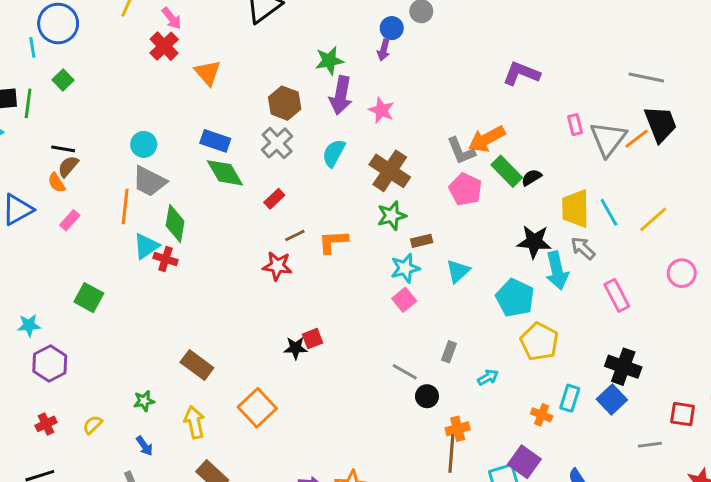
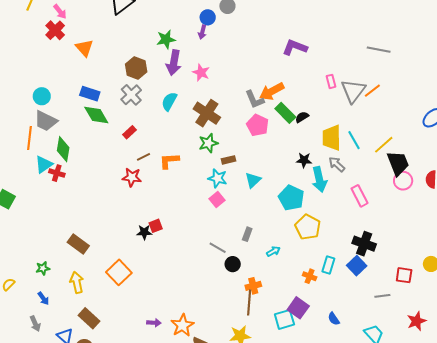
black trapezoid: (661, 124) -> (398, 163), moved
black star: (534, 242) -> (304, 160), size x0.7
cyan star: (405, 268) -> (218, 178), turned 30

